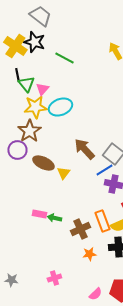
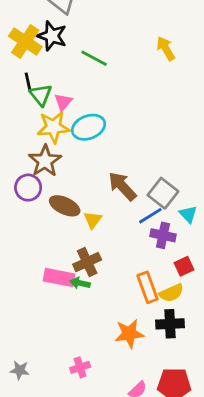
pink rectangle: (39, 214) -> (59, 277), size x1.5
brown cross: (80, 229) -> (87, 262), moved
orange star: (89, 254) -> (129, 334), size x1.5

